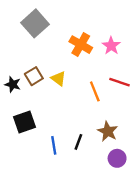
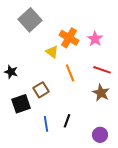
brown square: (34, 76) -> (41, 90), moved
yellow triangle: (58, 79) -> (52, 52), moved
orange line: (95, 91) -> (70, 73), moved
brown star: (108, 131) -> (101, 93), moved

